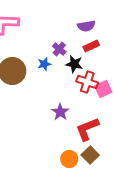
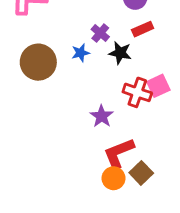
red cross: (87, 82) -> (137, 92), moved
red L-shape: (87, 129) -> (119, 153), moved

